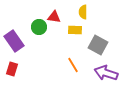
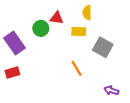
red rectangle: (12, 69) -> (12, 73), turned 56
purple arrow: (106, 73) -> (111, 90), moved, size x0.6

